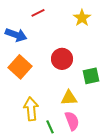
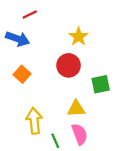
red line: (38, 13) -> (30, 14), moved
yellow star: (82, 18) -> (79, 37), moved
orange square: (20, 67) -> (22, 74), size x0.7

